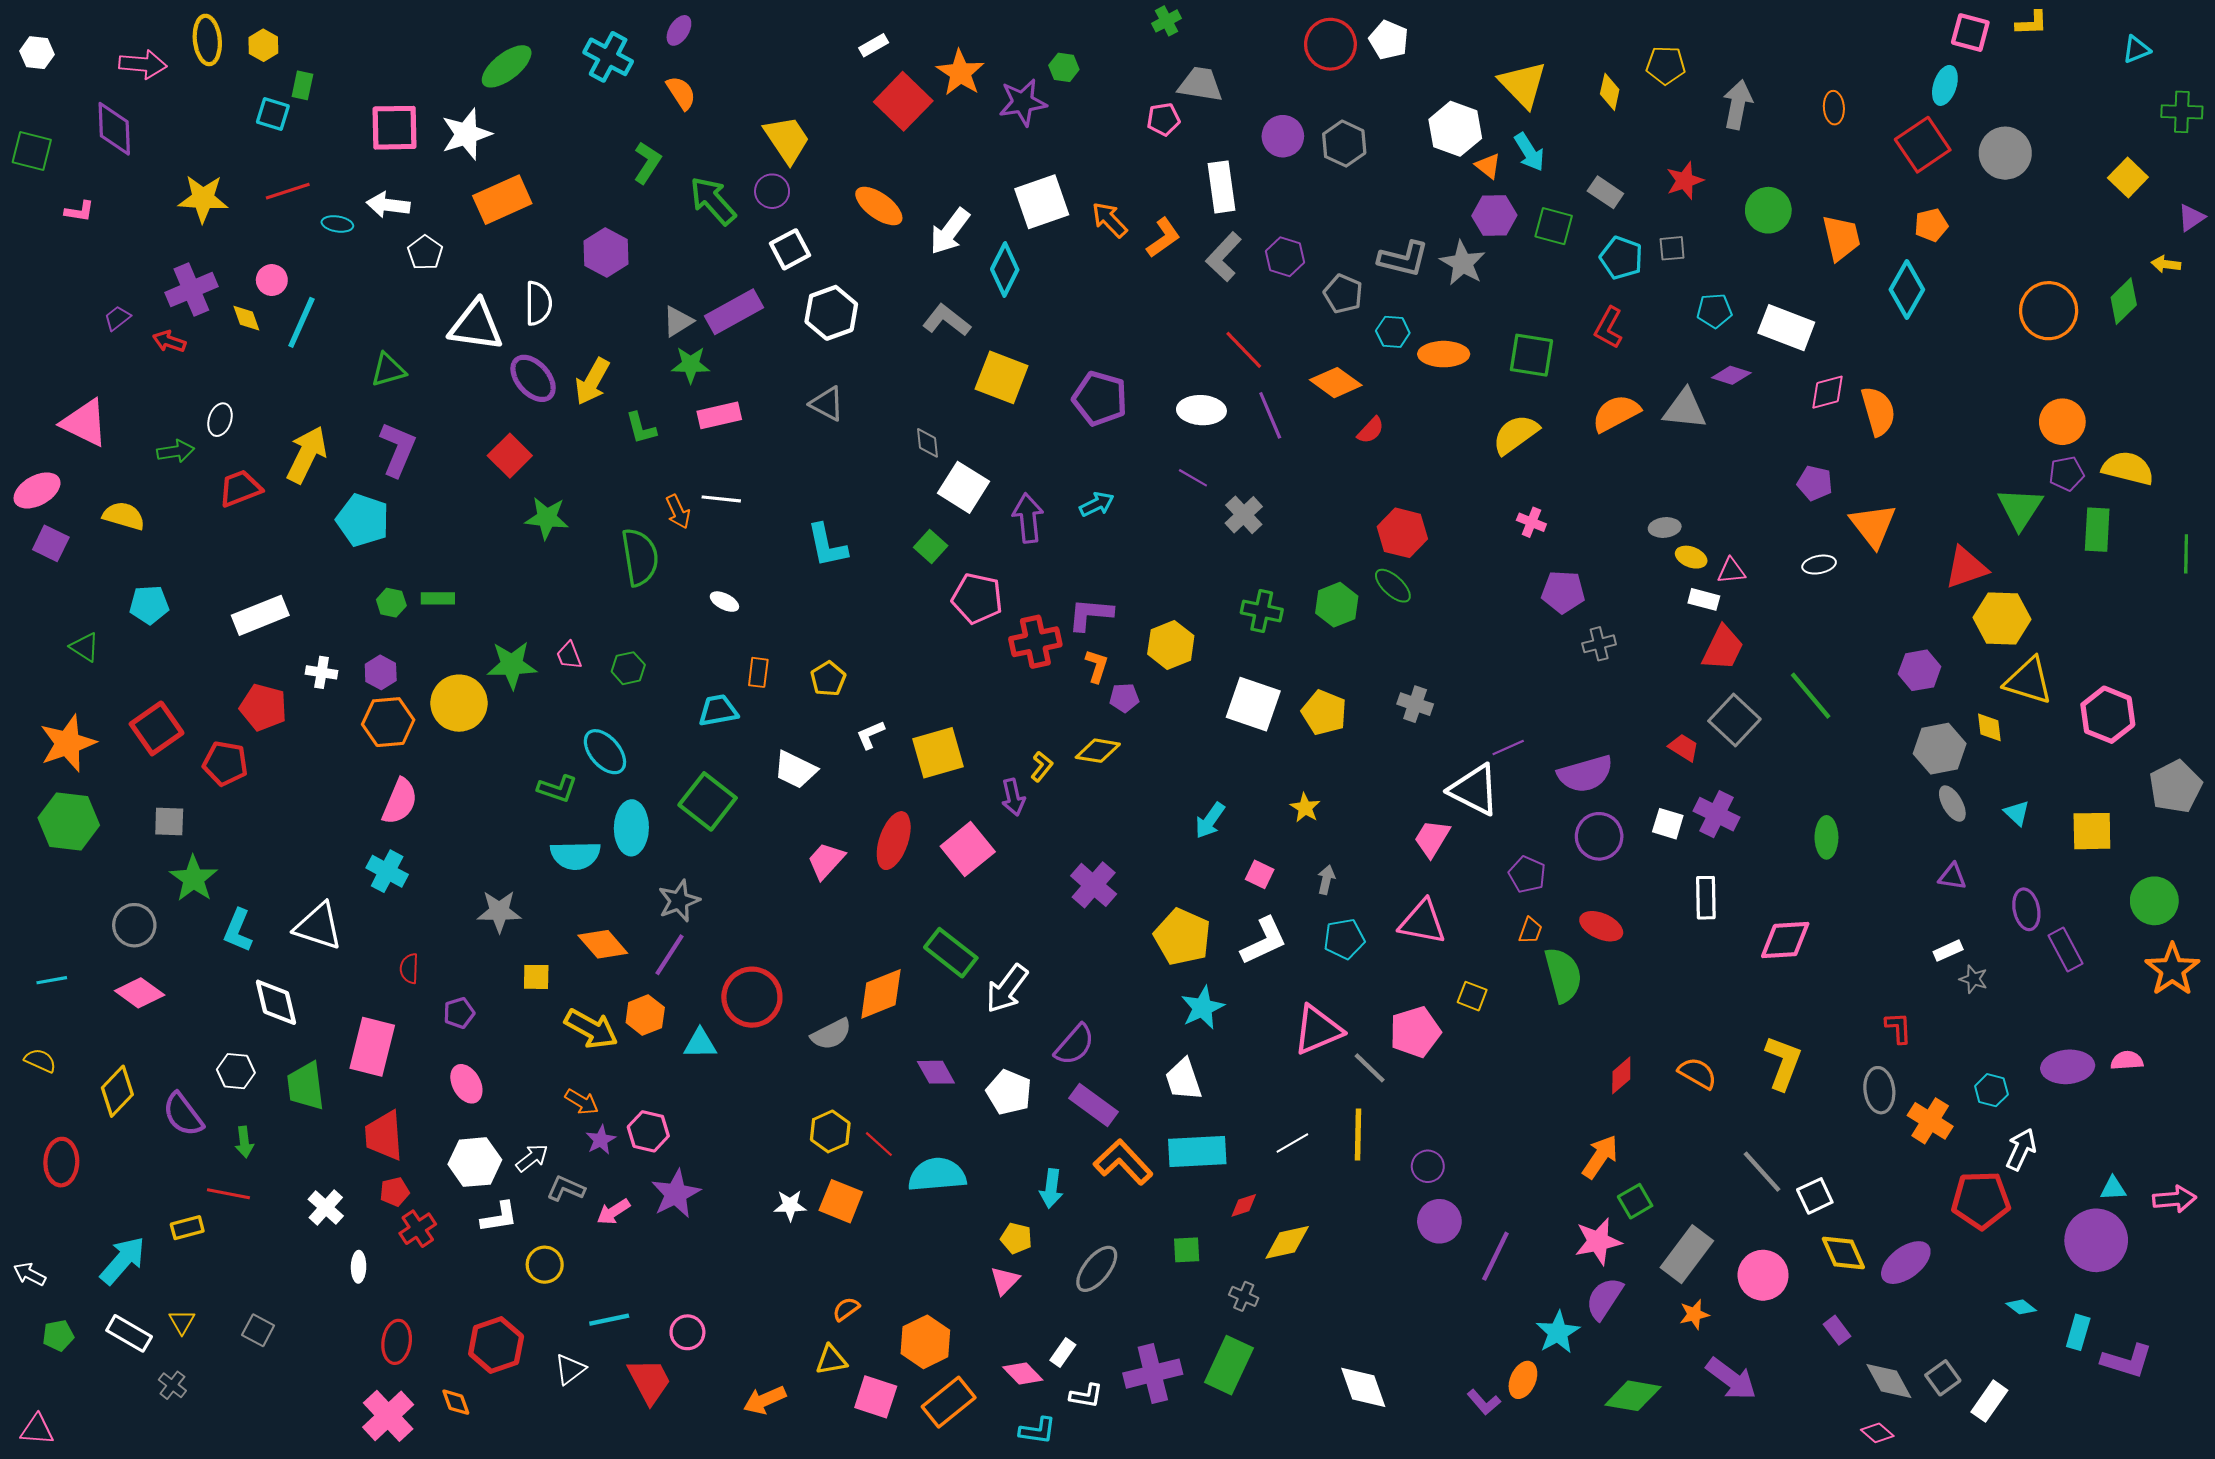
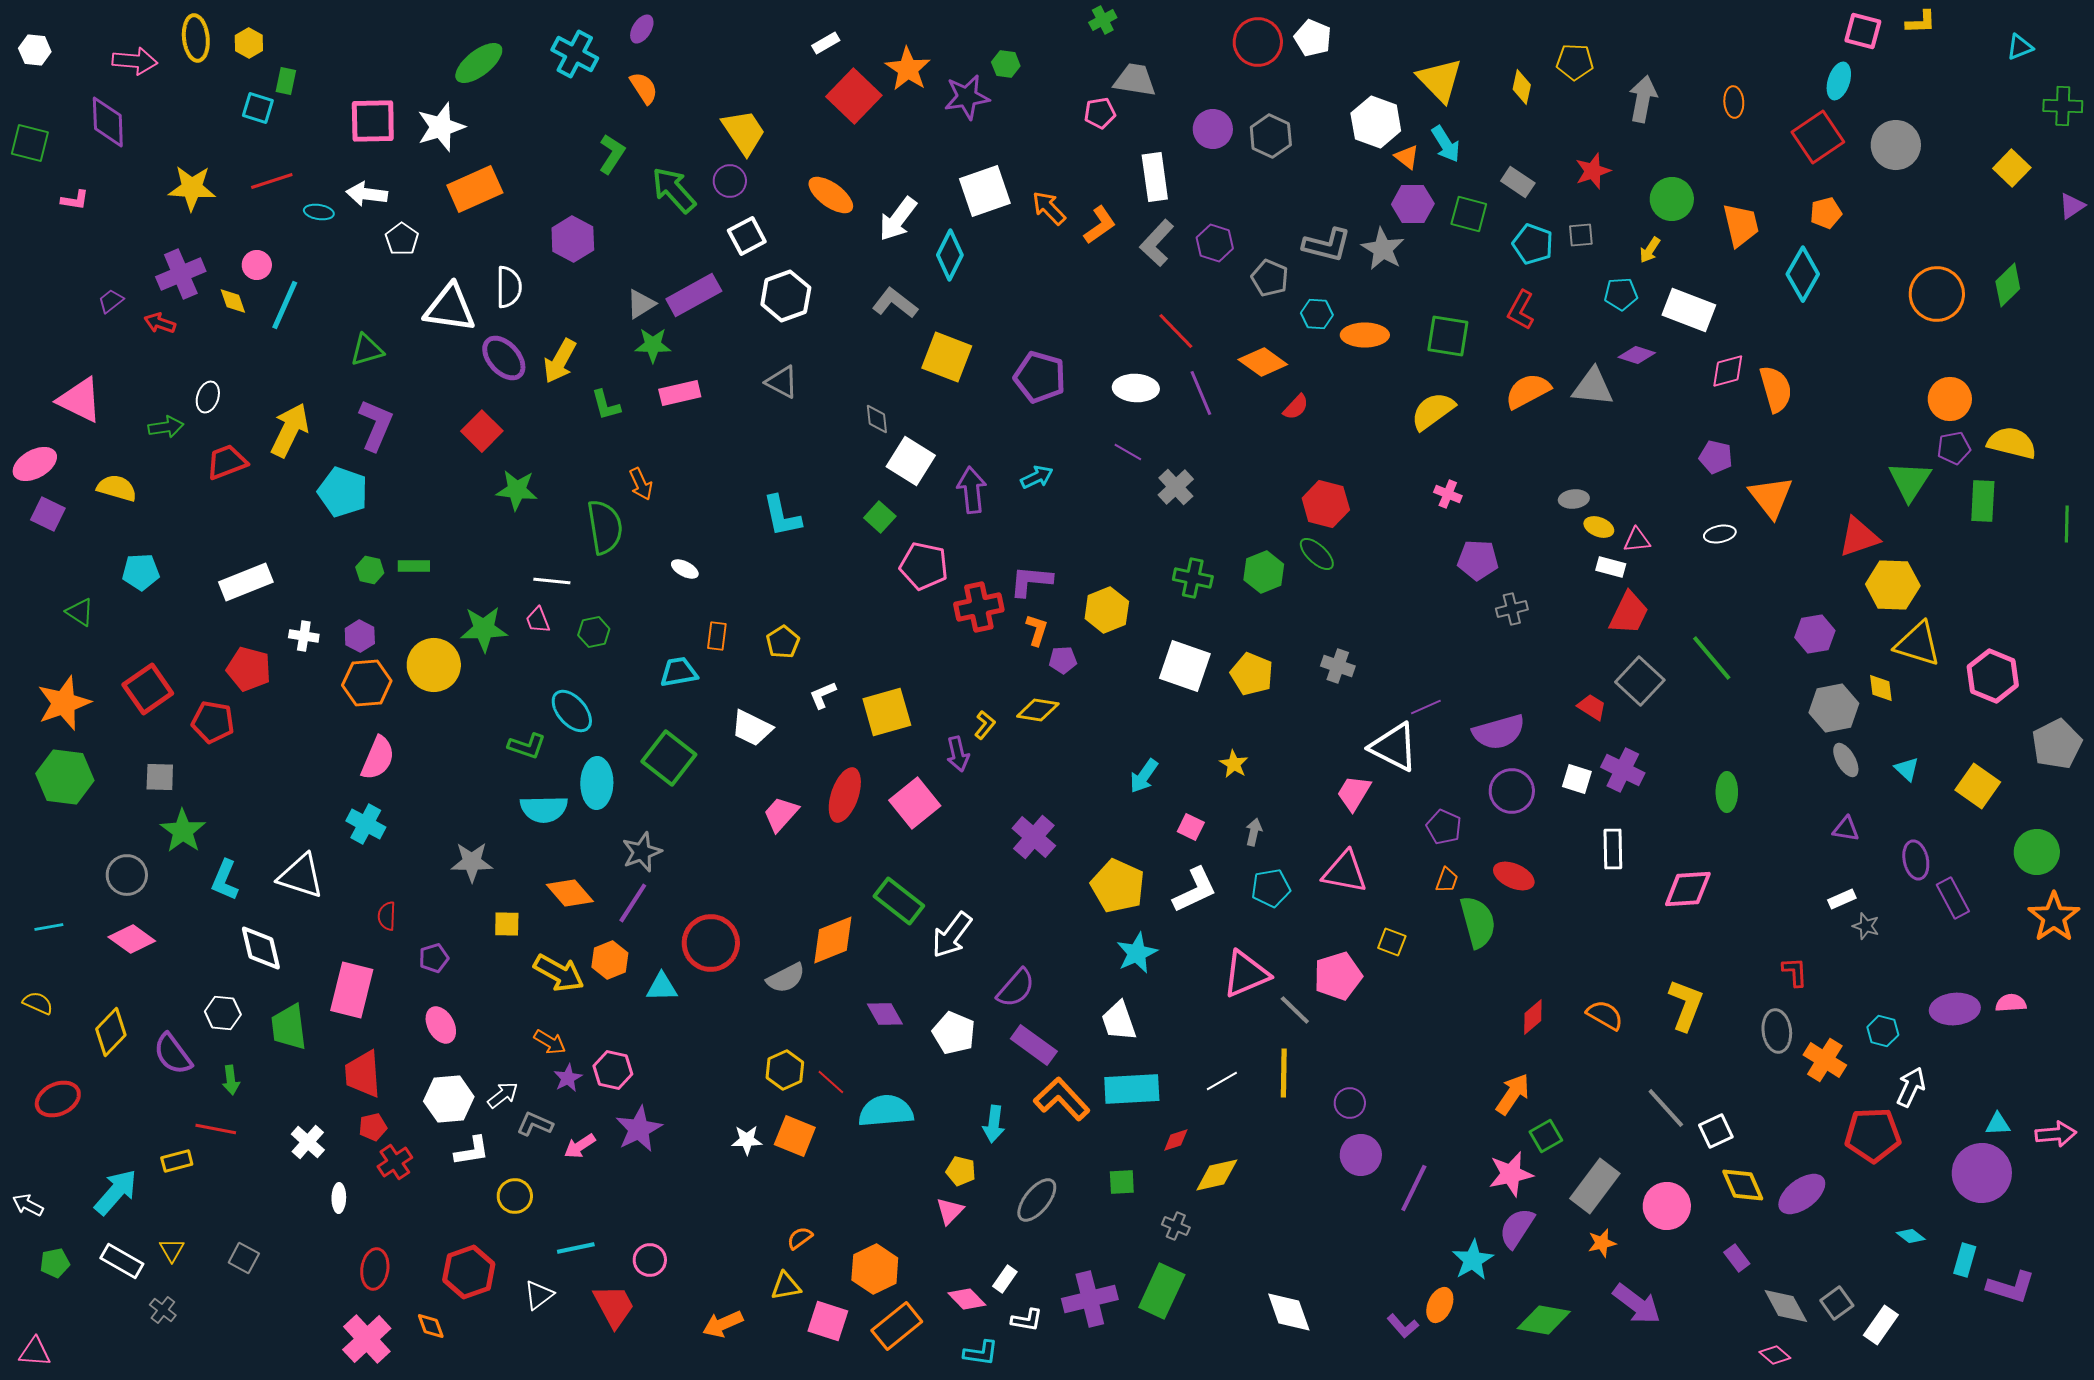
yellow arrow: (2166, 264) -> (1650, 250), moved, turned -64
white line: (721, 499) -> (552, 581), moved
yellow square: (2092, 831) -> (1978, 786), turned 36
red ellipse: (61, 1162) -> (58, 1099), turned 63

